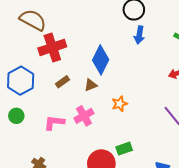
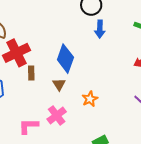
brown rectangle: (62, 82) -> (31, 73), moved, turned -48
brown triangle: (91, 85) -> (59, 84), turned -32

